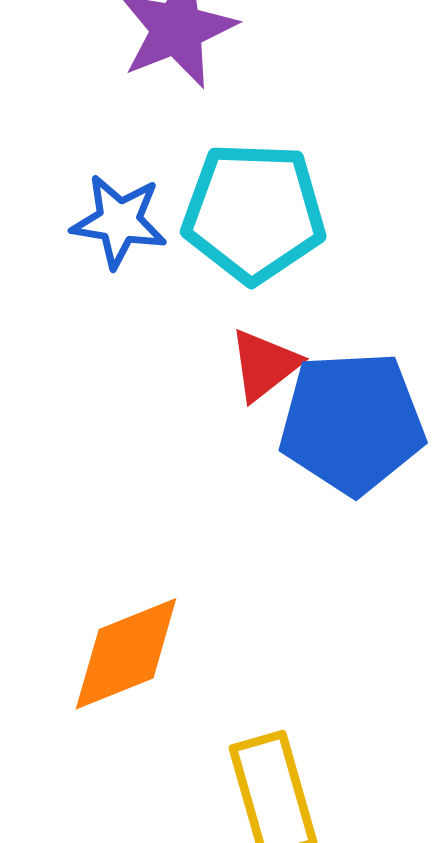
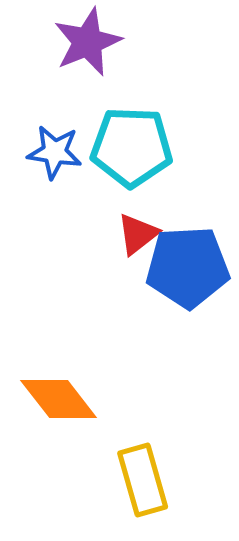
orange diamond: (126, 654) -> (59, 399), turned 74

